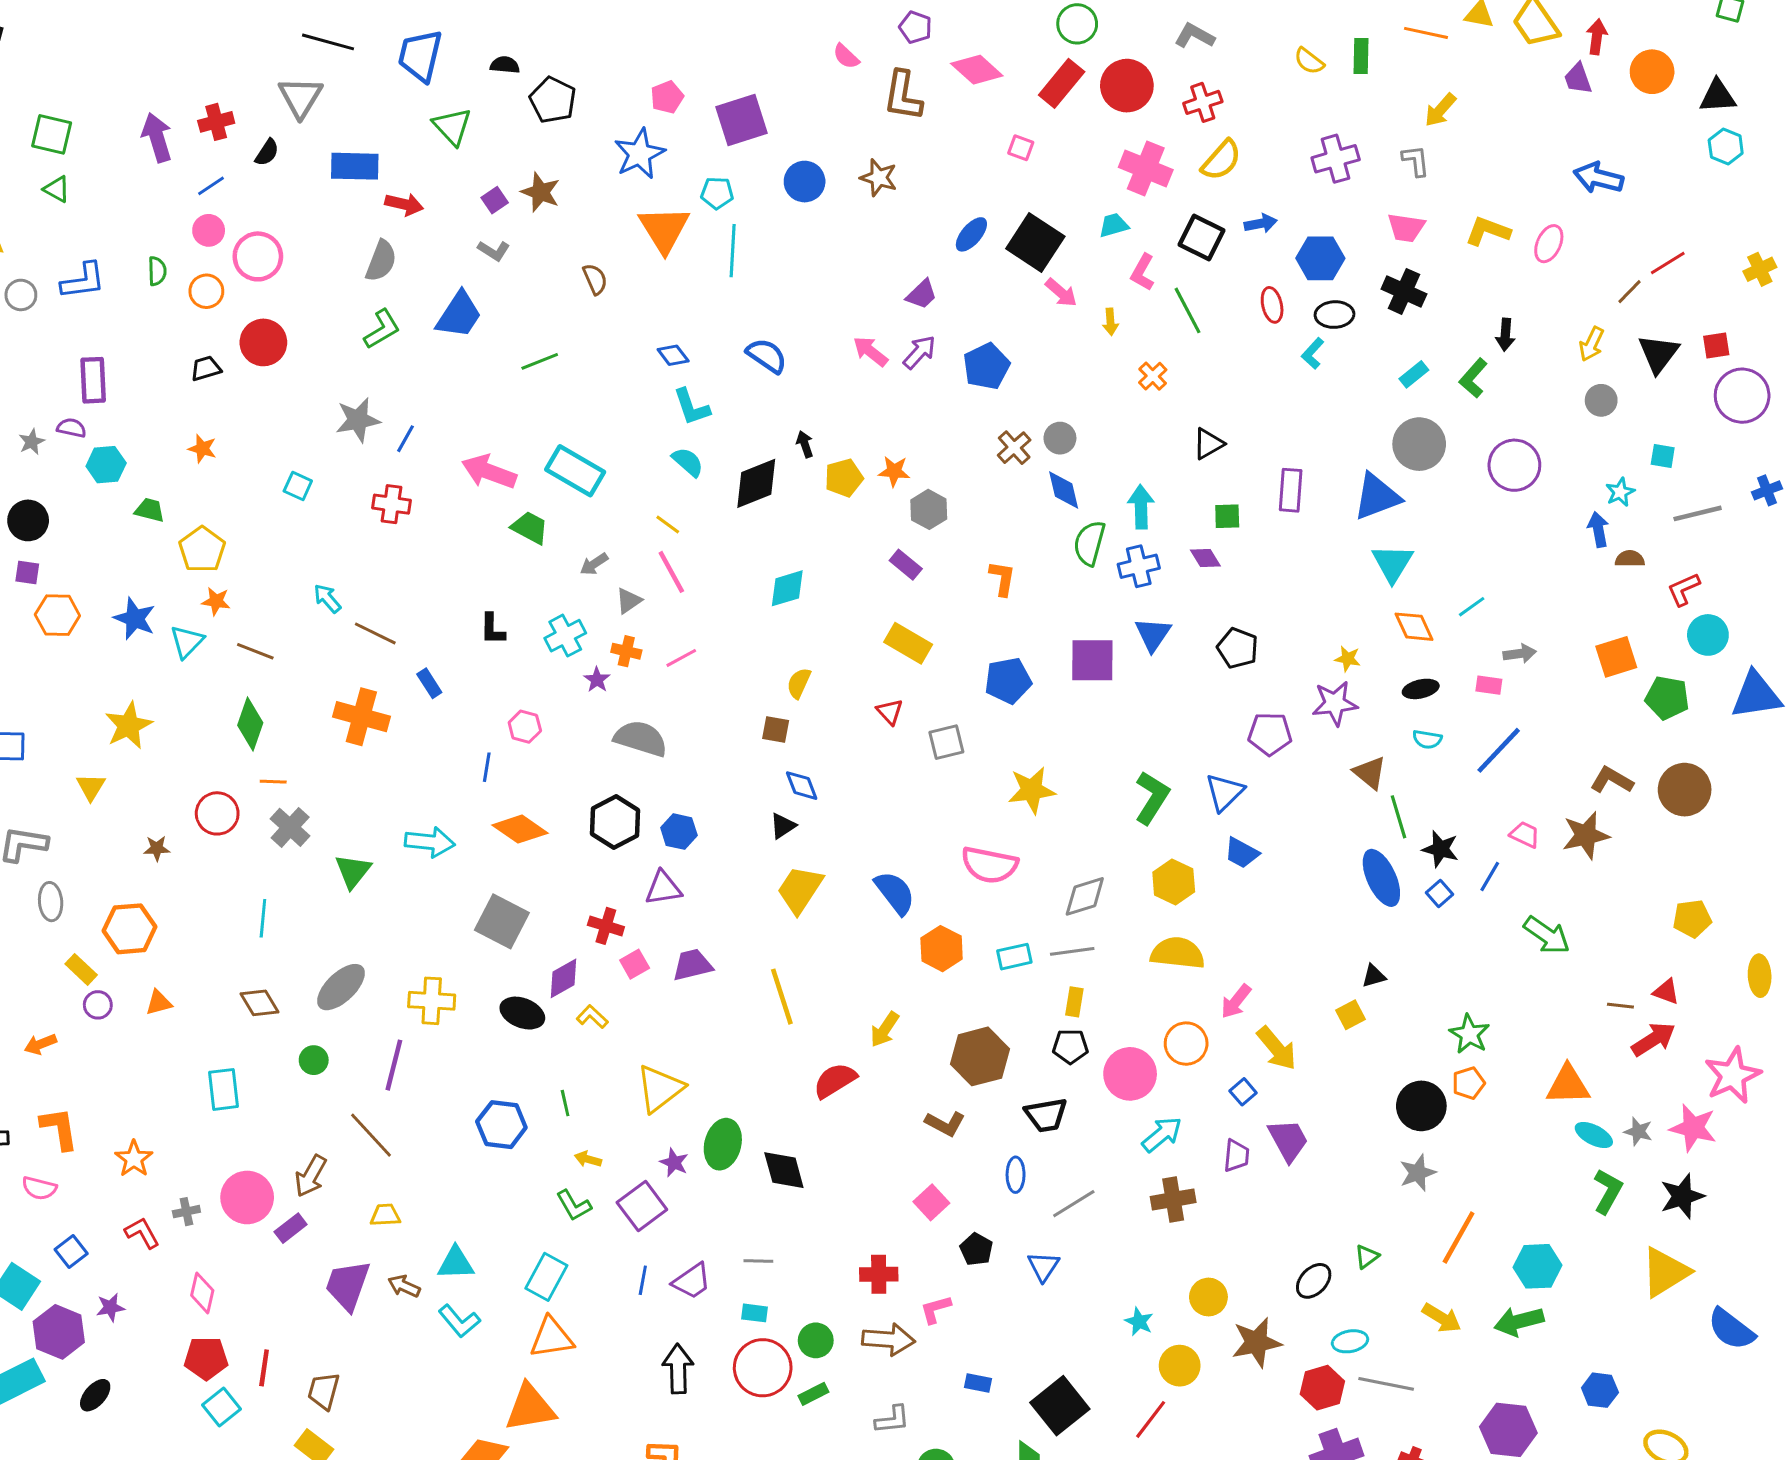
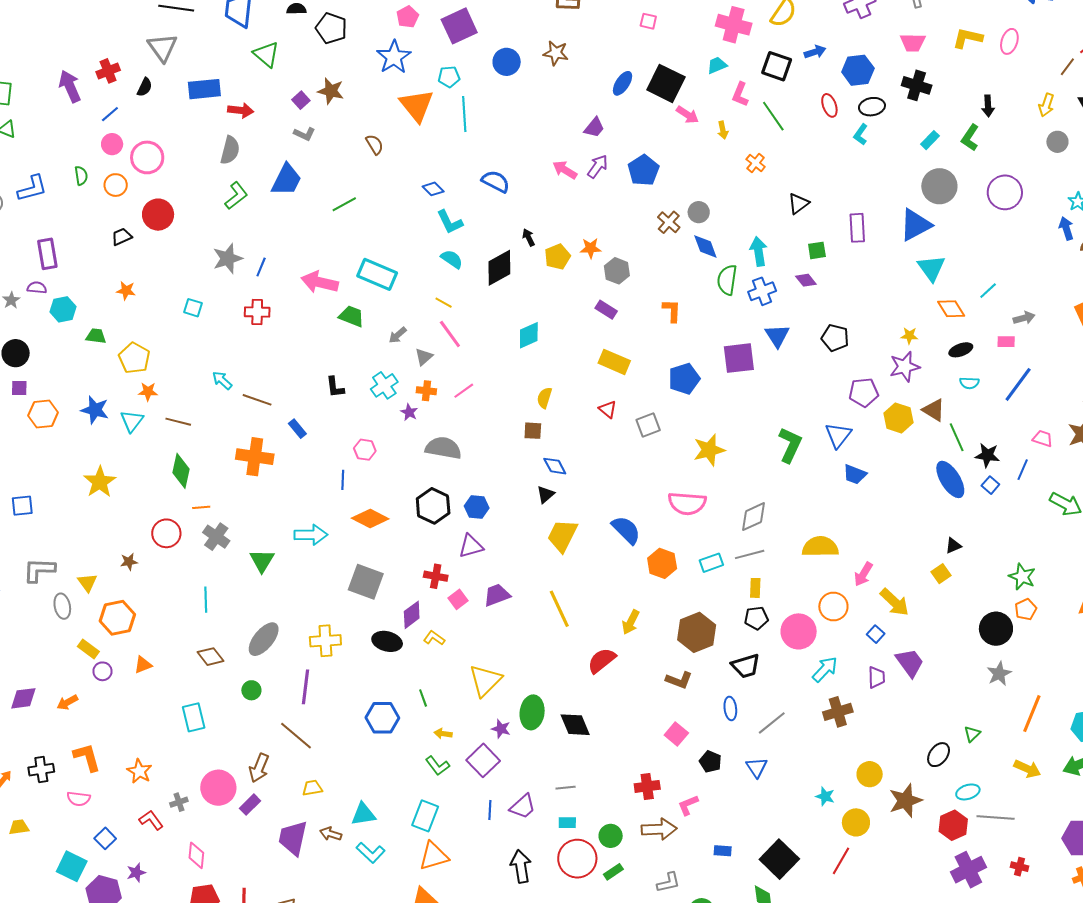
yellow triangle: (91, 787) -> (87, 583), moved
yellow hexagon: (1174, 882) -> (898, 418), moved

